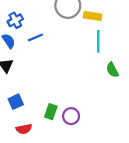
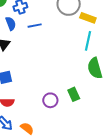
green semicircle: (112, 70) -> (95, 68), size x1.5
green rectangle: (51, 112) -> (74, 94), moved, turned -56

